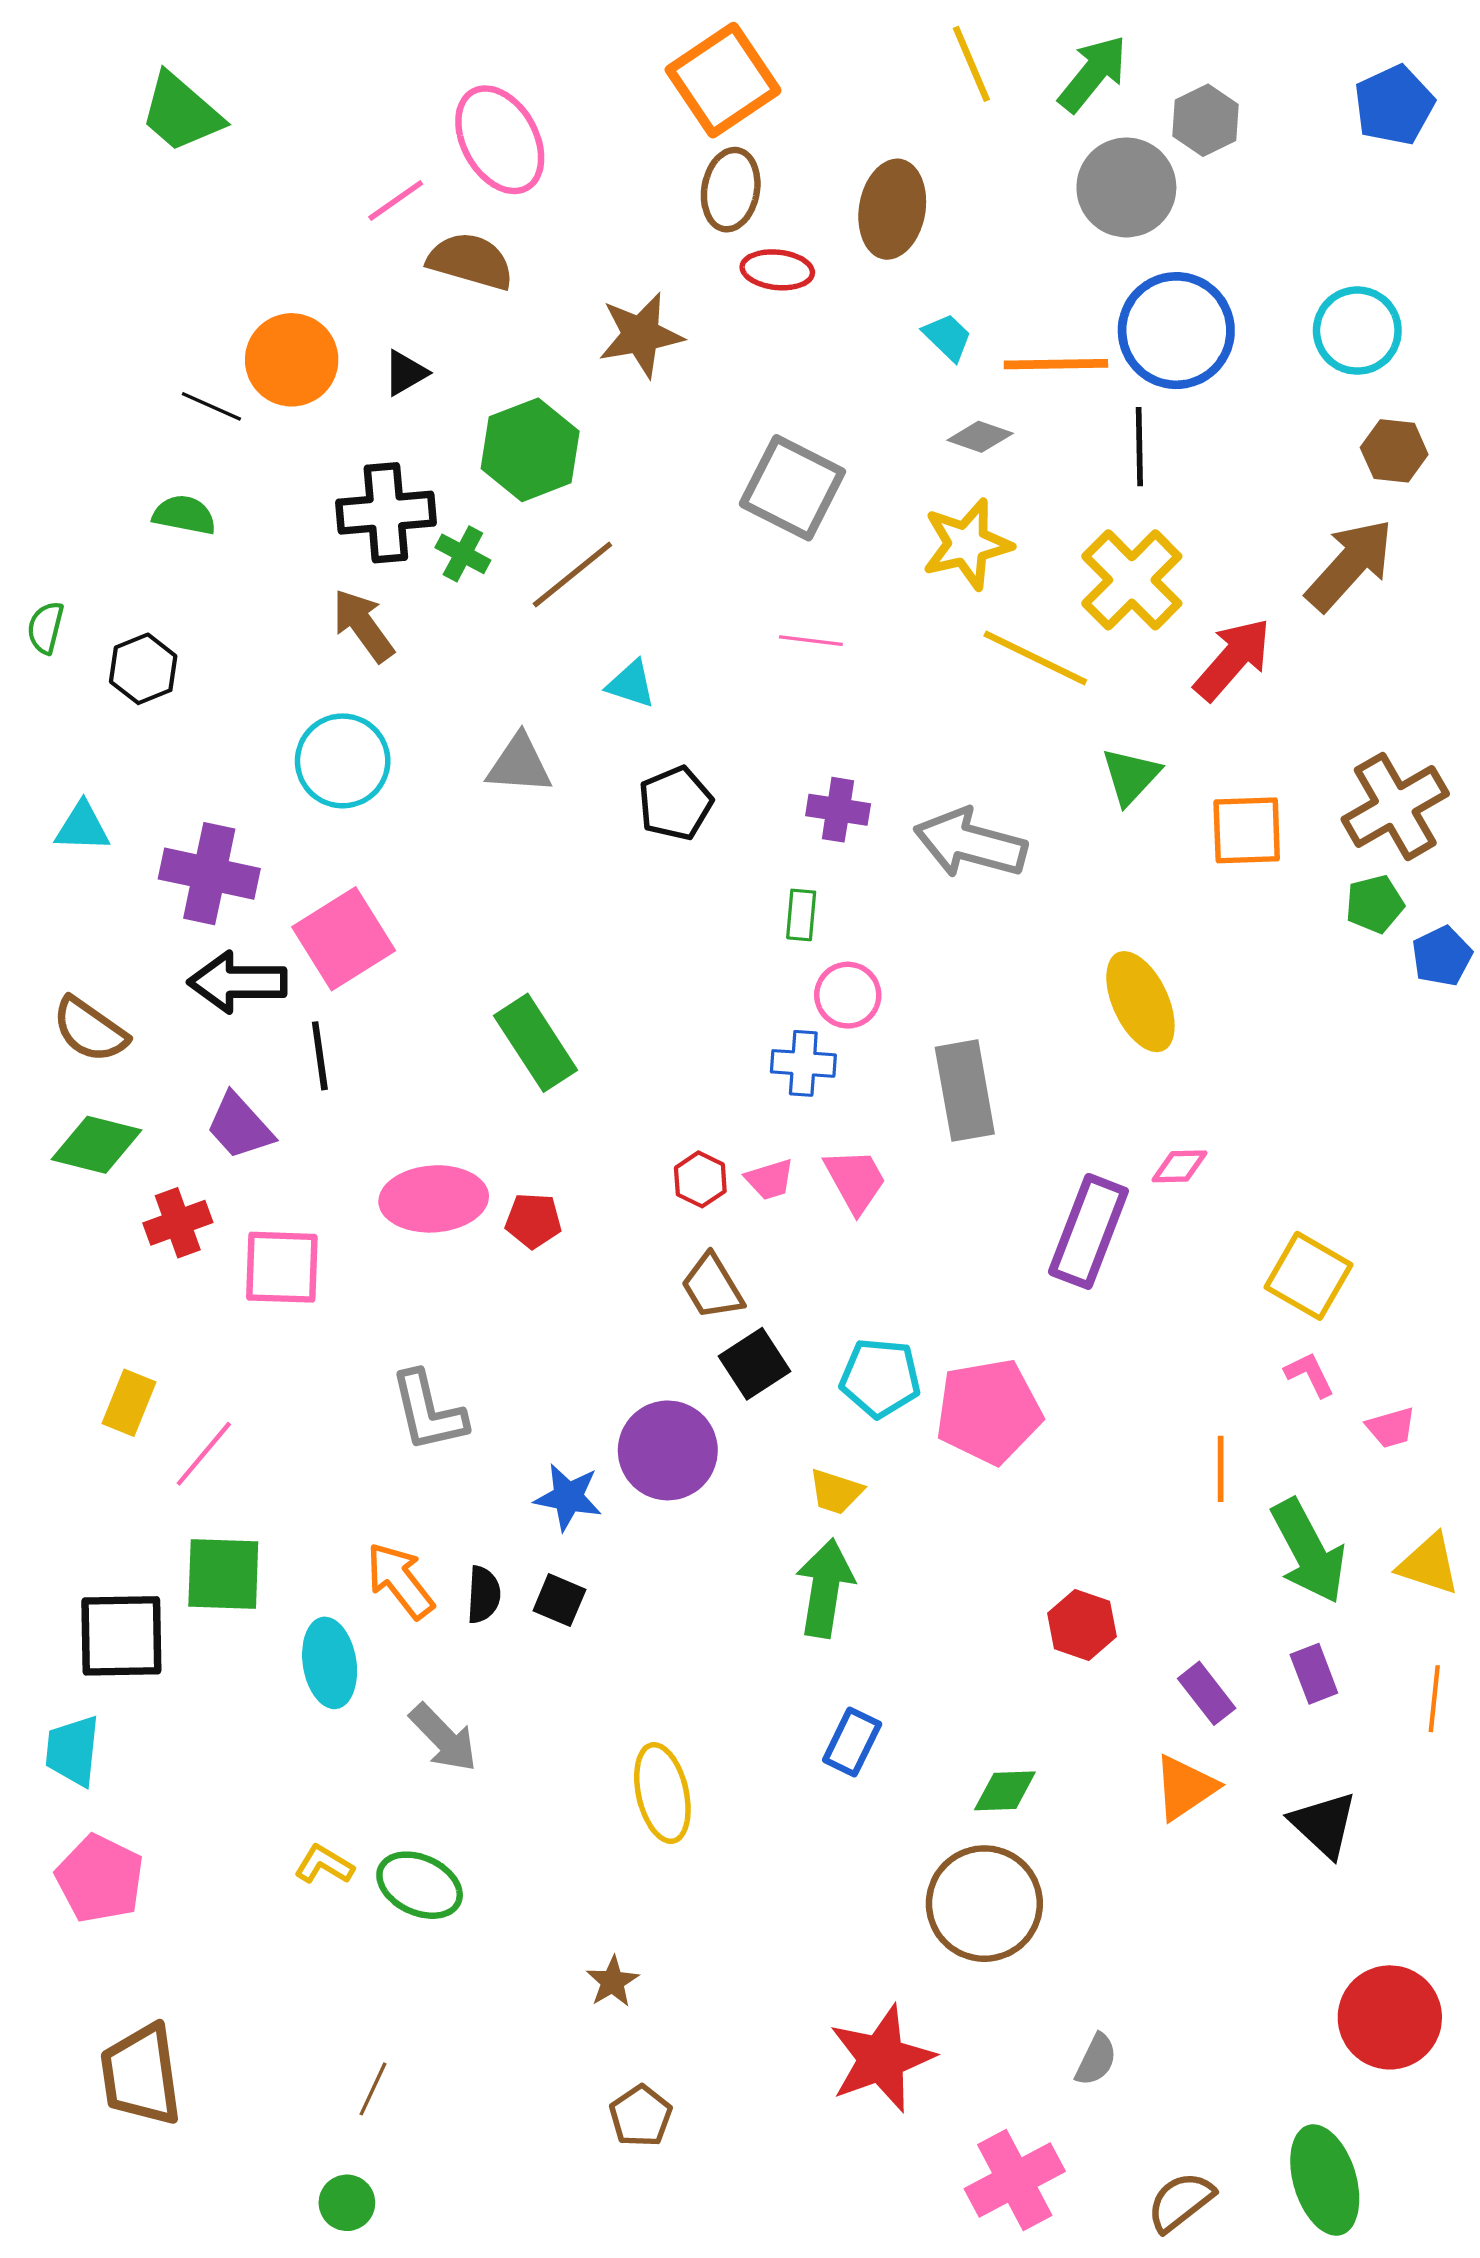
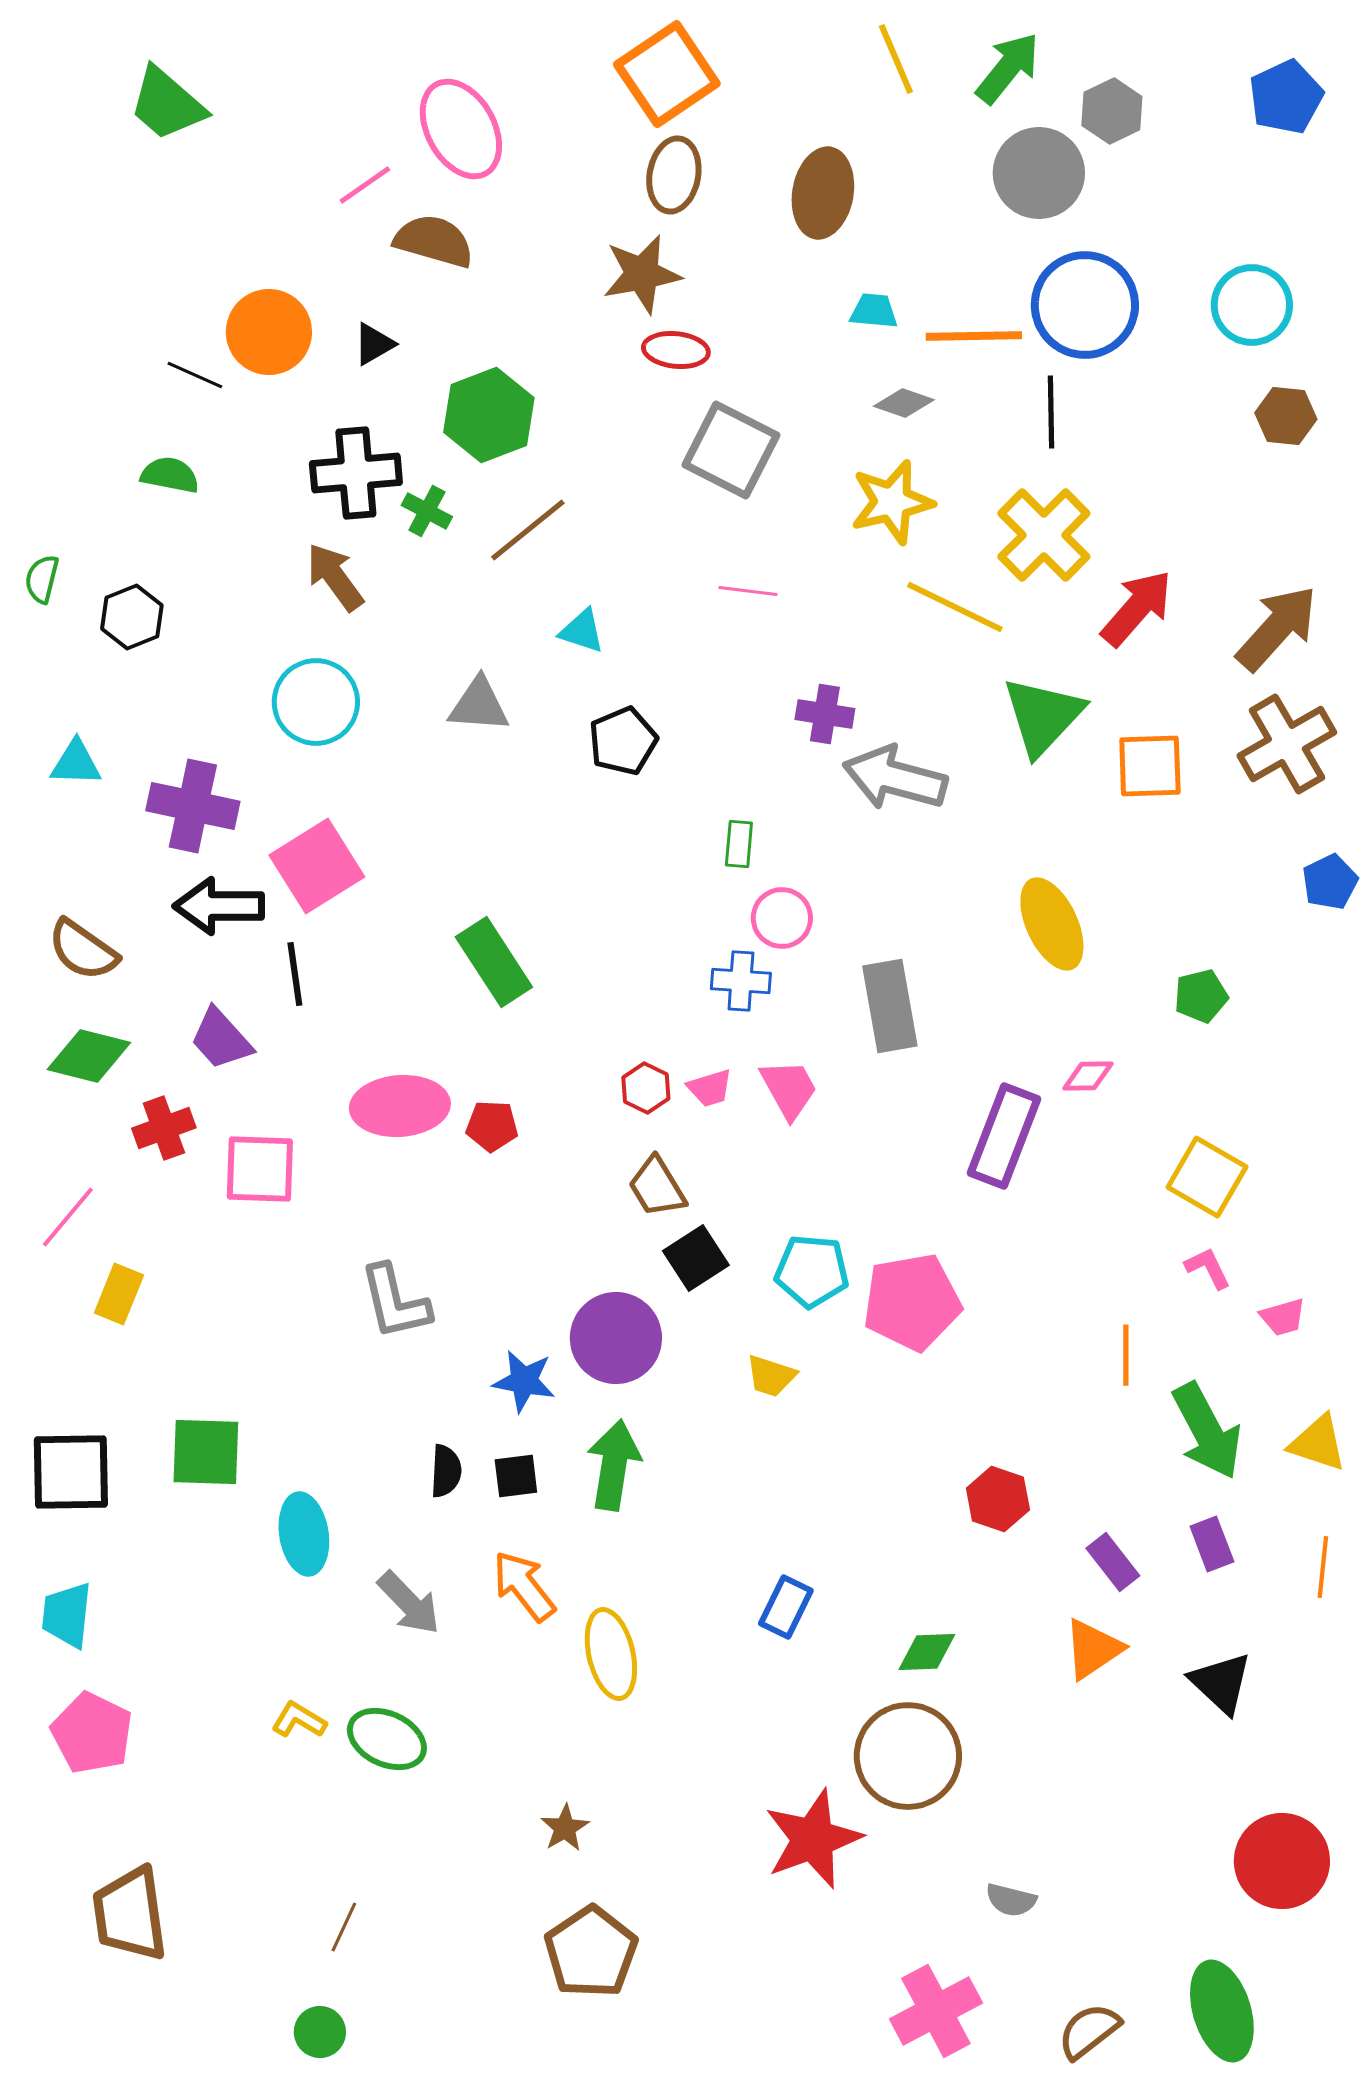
red ellipse: (777, 270) -> (676, 350), moved
brown star: (641, 335) -> (642, 274), moved
cyan trapezoid: (948, 337) -> (874, 311), turned -39
brown arrow: (1350, 565) -> (1277, 628), moved
green triangle: (1131, 776) -> (1043, 716), size x1.5
purple cross: (838, 810) -> (825, 714), moved
green pentagon: (1375, 904) -> (1201, 996), moved
pink line: (204, 1454) -> (68, 1217), moved
orange arrow: (400, 1581) -> (524, 1586), moved
green arrow: (825, 1588) -> (614, 1465), moved
black square: (559, 1600) -> (516, 1476), turned -30
black square: (121, 1636) -> (71, 1472), moved
red star: (881, 2059) -> (813, 1839), moved
gray semicircle: (1096, 2060) -> (1011, 1900), turned 78
brown pentagon: (641, 2116) -> (591, 1952), size x1.6

